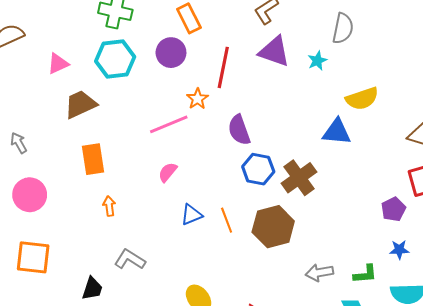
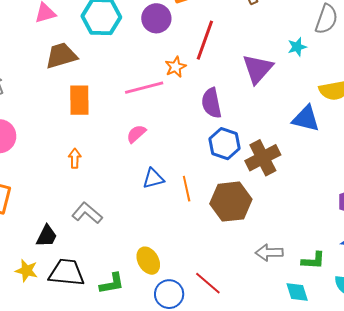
purple triangle: (274, 51) -> (258, 69), moved, turned 44
orange rectangle: (93, 159) -> (79, 100), moved

